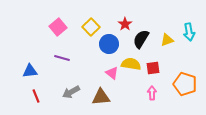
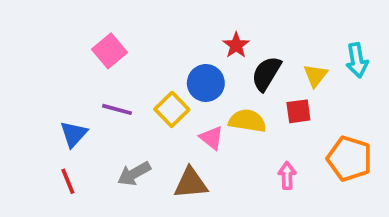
yellow square: (91, 27) -> (172, 109), moved
yellow triangle: (167, 40) -> (315, 75), turned -32
red square: (153, 68) -> (298, 111), moved
blue triangle: (30, 71) -> (74, 134), moved, turned -42

